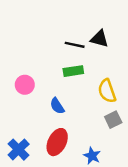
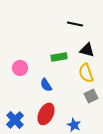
black triangle: (100, 39) -> (87, 50), moved
black line: (75, 45) -> (75, 24), moved

